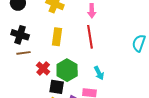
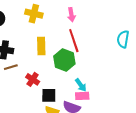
green hexagon: (67, 70) -> (64, 60), moved
cyan arrow: (99, 73) -> (81, 85), moved

